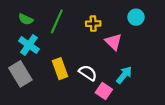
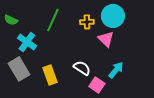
cyan circle: (136, 17) -> (113, 16), moved, size x1.5
green semicircle: (26, 19) -> (11, 20), moved
yellow rectangle: (60, 69) -> (50, 75), moved

